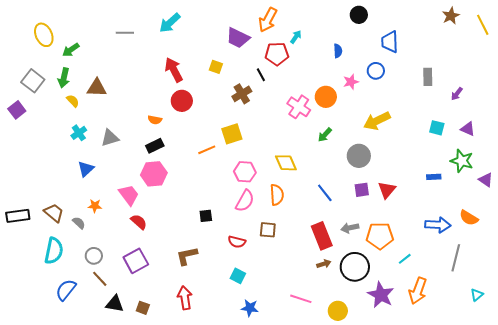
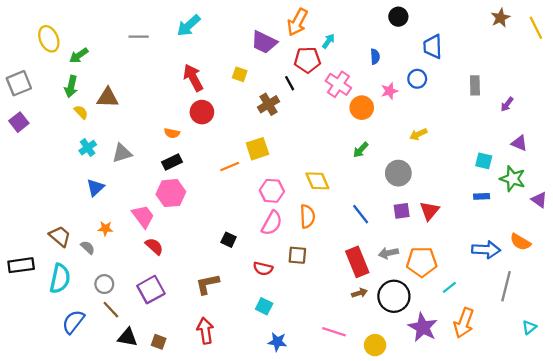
gray square: (33, 81) -> (19, 83), moved, turned 30
pink cross: (299, 107) -> (338, 84), moved
yellow arrow: (377, 121) -> (418, 134), size x0.6
cyan square: (437, 128) -> (484, 161), moved
black rectangle: (18, 216) -> (21, 265), moved
black square: (206, 216) -> (229, 240), turned 32

